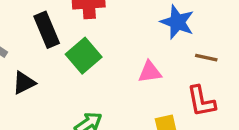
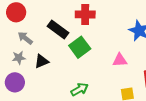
black rectangle: (47, 30) -> (58, 29), turned -35

